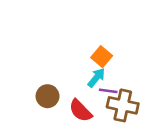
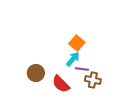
brown cross: (123, 105) -> (93, 80), size x0.7

